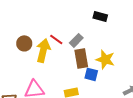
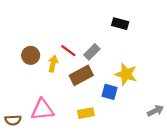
yellow arrow: (43, 50) -> (53, 64), size x0.6
brown rectangle: (81, 58) -> (81, 75), moved, turned 72

